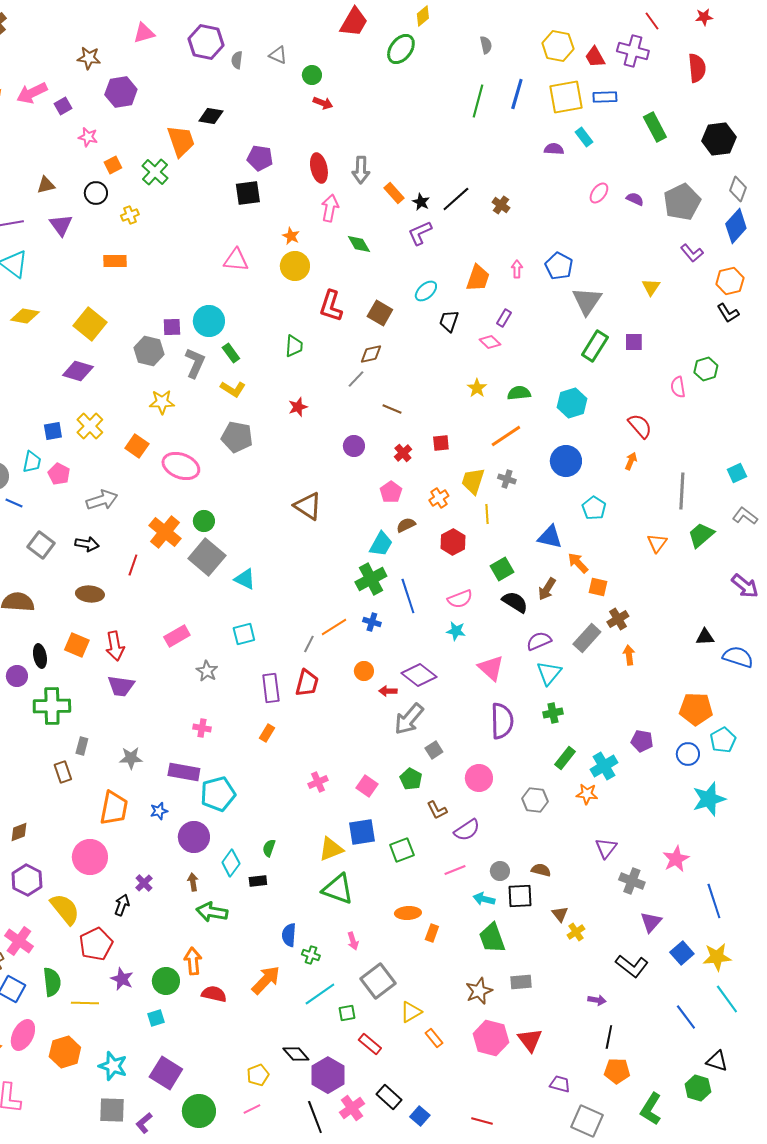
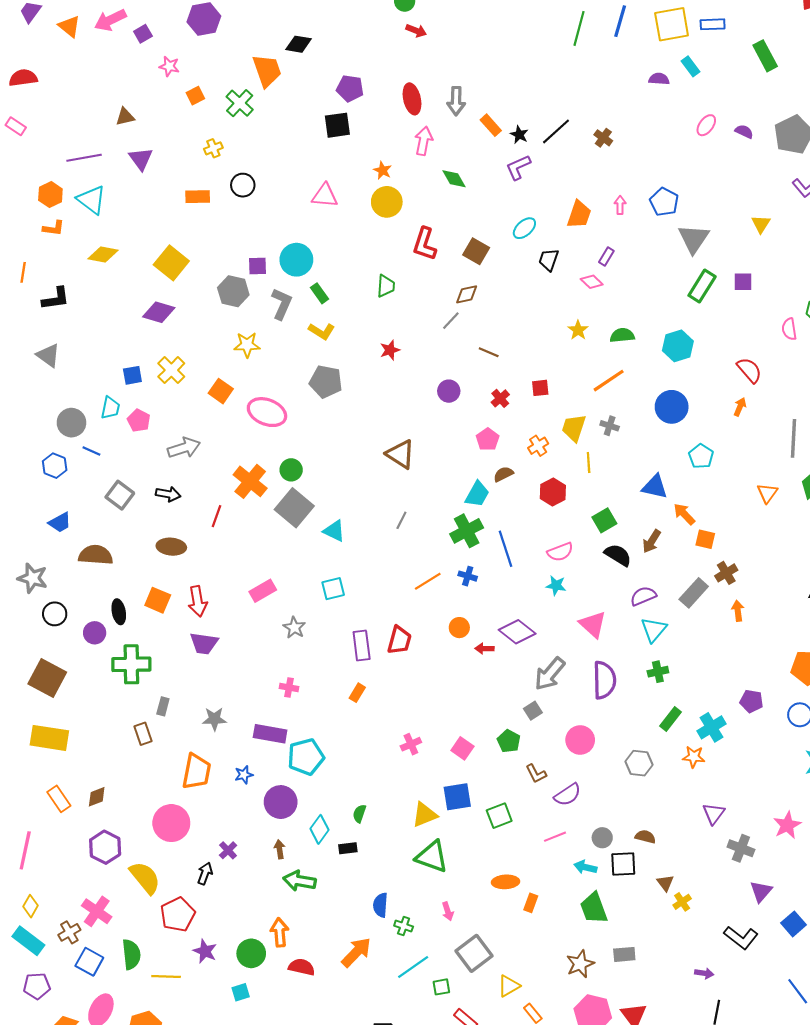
black circle: (96, 193) -> (243, 185), moved
gray line: (309, 644) -> (401, 520), moved
gray arrow: (409, 719) -> (550, 674), moved

